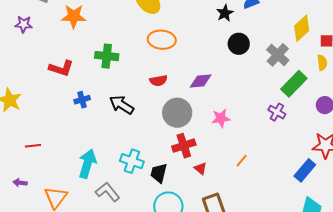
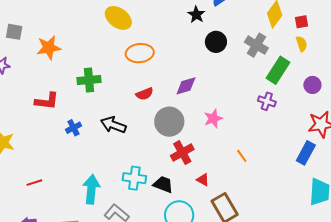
orange line: (242, 161) -> (242, 156), turned -64
red triangle: (200, 168) -> (203, 180), moved
black trapezoid: (159, 173) -> (163, 184), turned 110

